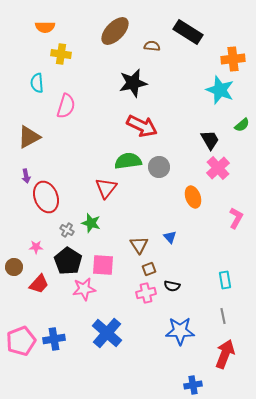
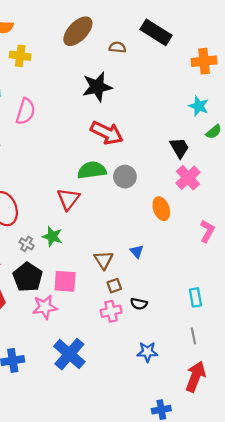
cyan star: (220, 90) -> (199, 106), moved, size x0.7
blue star: (180, 331) -> (147, 352), size x0.7

